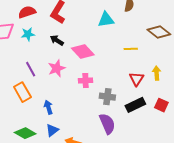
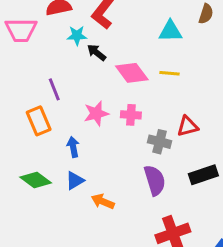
cyan star: (28, 34) -> (77, 36), moved
yellow line: (131, 49) -> (170, 73), moved
pink star: (57, 68) -> (96, 113), moved
red triangle: (137, 79) -> (188, 126), moved, turned 35
black rectangle: (135, 105) -> (203, 175), moved

